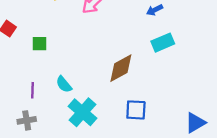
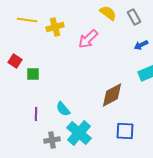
green square: (39, 44) -> (33, 74), moved
gray cross: (27, 120) -> (52, 140), moved

